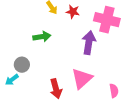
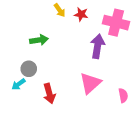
green arrow: (42, 37) -> (39, 40), moved
red arrow: (56, 89) -> (49, 93), moved

